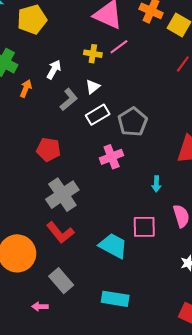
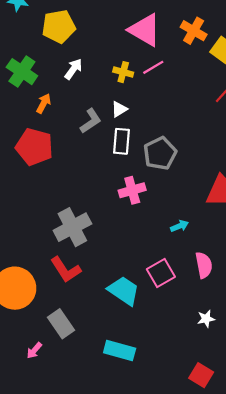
white arrow: (54, 70) -> (73, 69), moved
white rectangle: (98, 115) -> (121, 141), turned -60
red pentagon: (49, 150) -> (34, 147), moved, size x1.4
cyan arrow: (156, 184) -> (180, 226), turned -119
pink square: (144, 227) -> (161, 273), turned -35
pink arrow: (40, 307) -> (34, 350), turned -56

